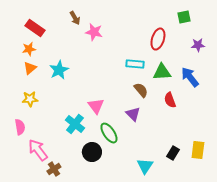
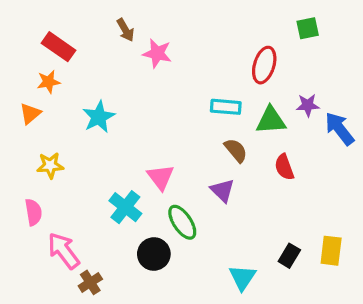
purple star: (198, 45) -> (308, 105), moved
orange triangle: (30, 68) -> (30, 114), moved
blue arrow: (190, 77) -> (339, 129), moved

